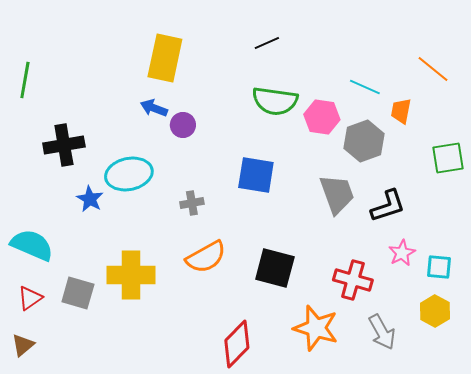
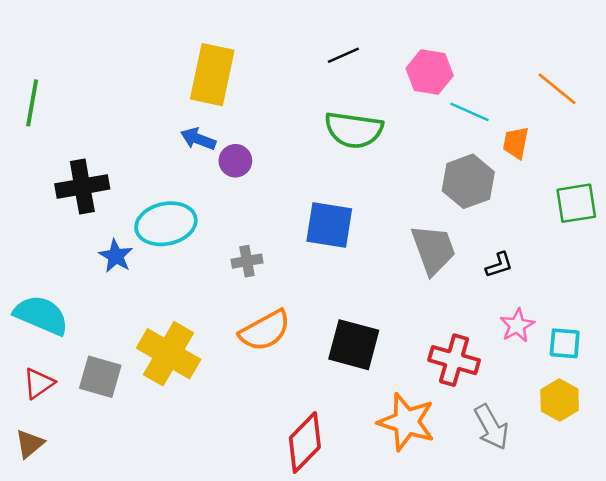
pink hexagon: (322, 117) -> (430, 72), moved
black L-shape: (388, 206) -> (499, 265), size x0.6
yellow cross: (131, 275) -> (169, 354), turned 30

